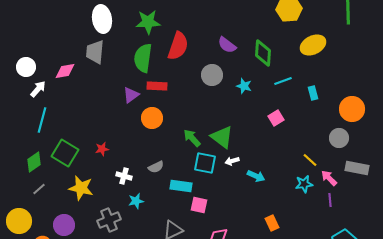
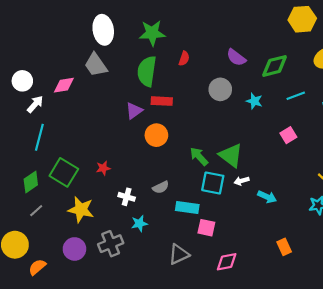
red semicircle: (178, 46) -> (184, 59), size x0.5
gray trapezoid: (95, 52) -> (96, 65), turned -40
green diamond: (263, 53) -> (275, 66), turned 72
purple circle: (64, 225) -> (74, 249), moved

